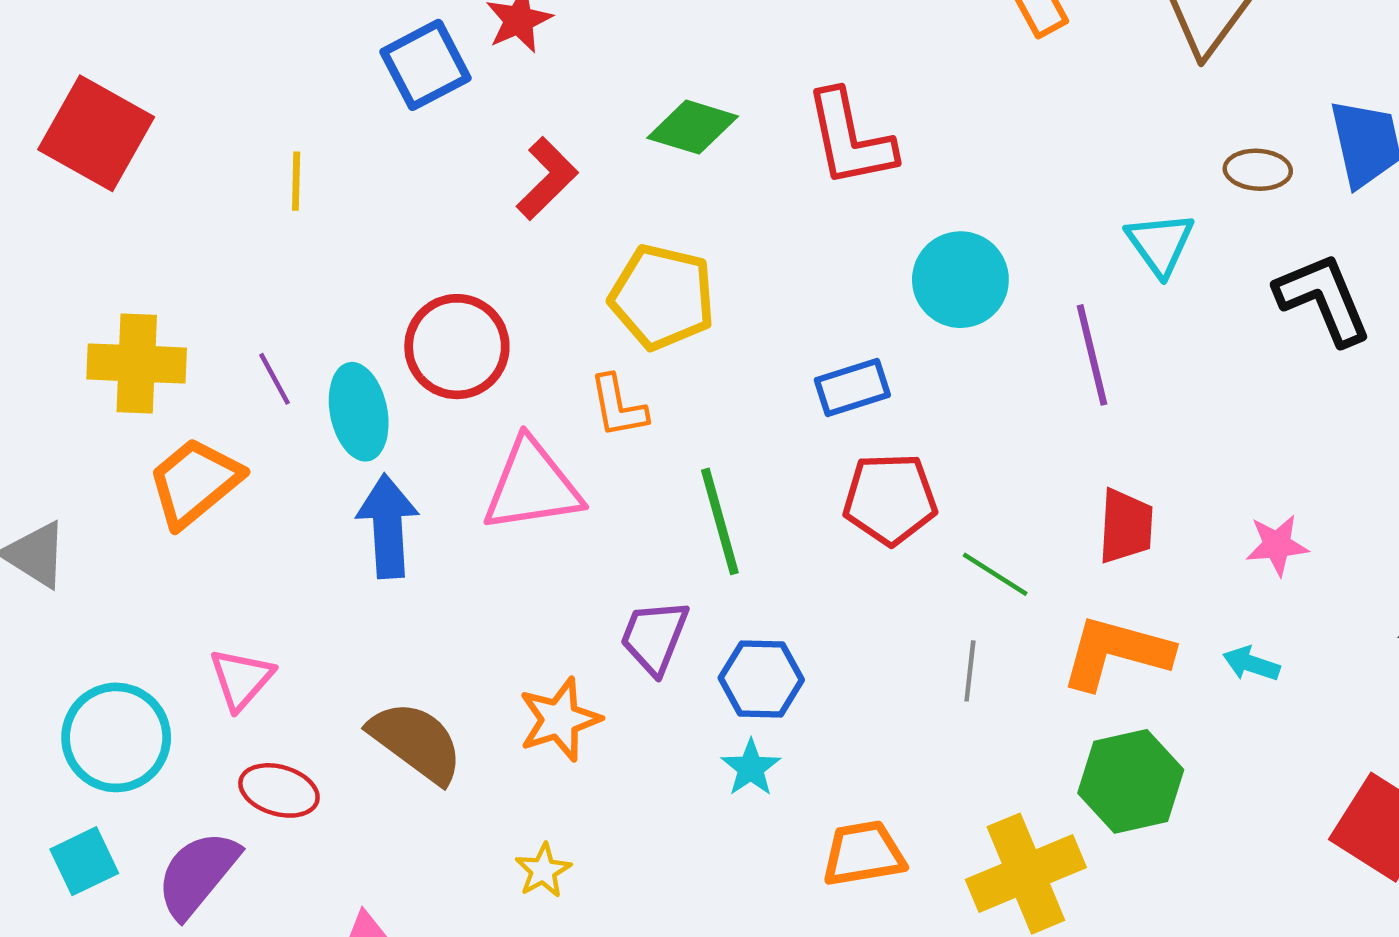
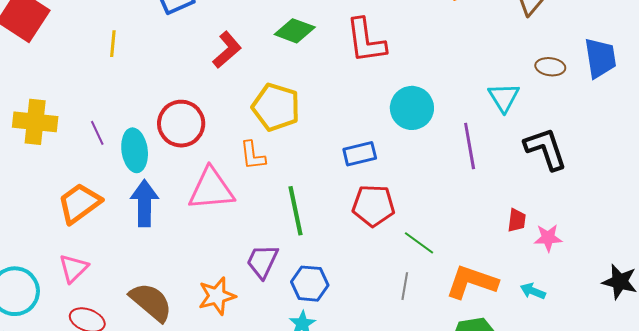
black L-shape: (1323, 299) -> (546, 149), moved
orange trapezoid: (195, 482) -> (79, 203), moved
red trapezoid: (1126, 526) -> (517, 220), moved, size x0.7

